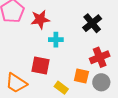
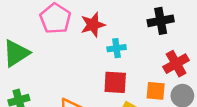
black cross: (92, 23) -> (161, 21), turned 36
red square: (41, 65) -> (115, 82), moved

